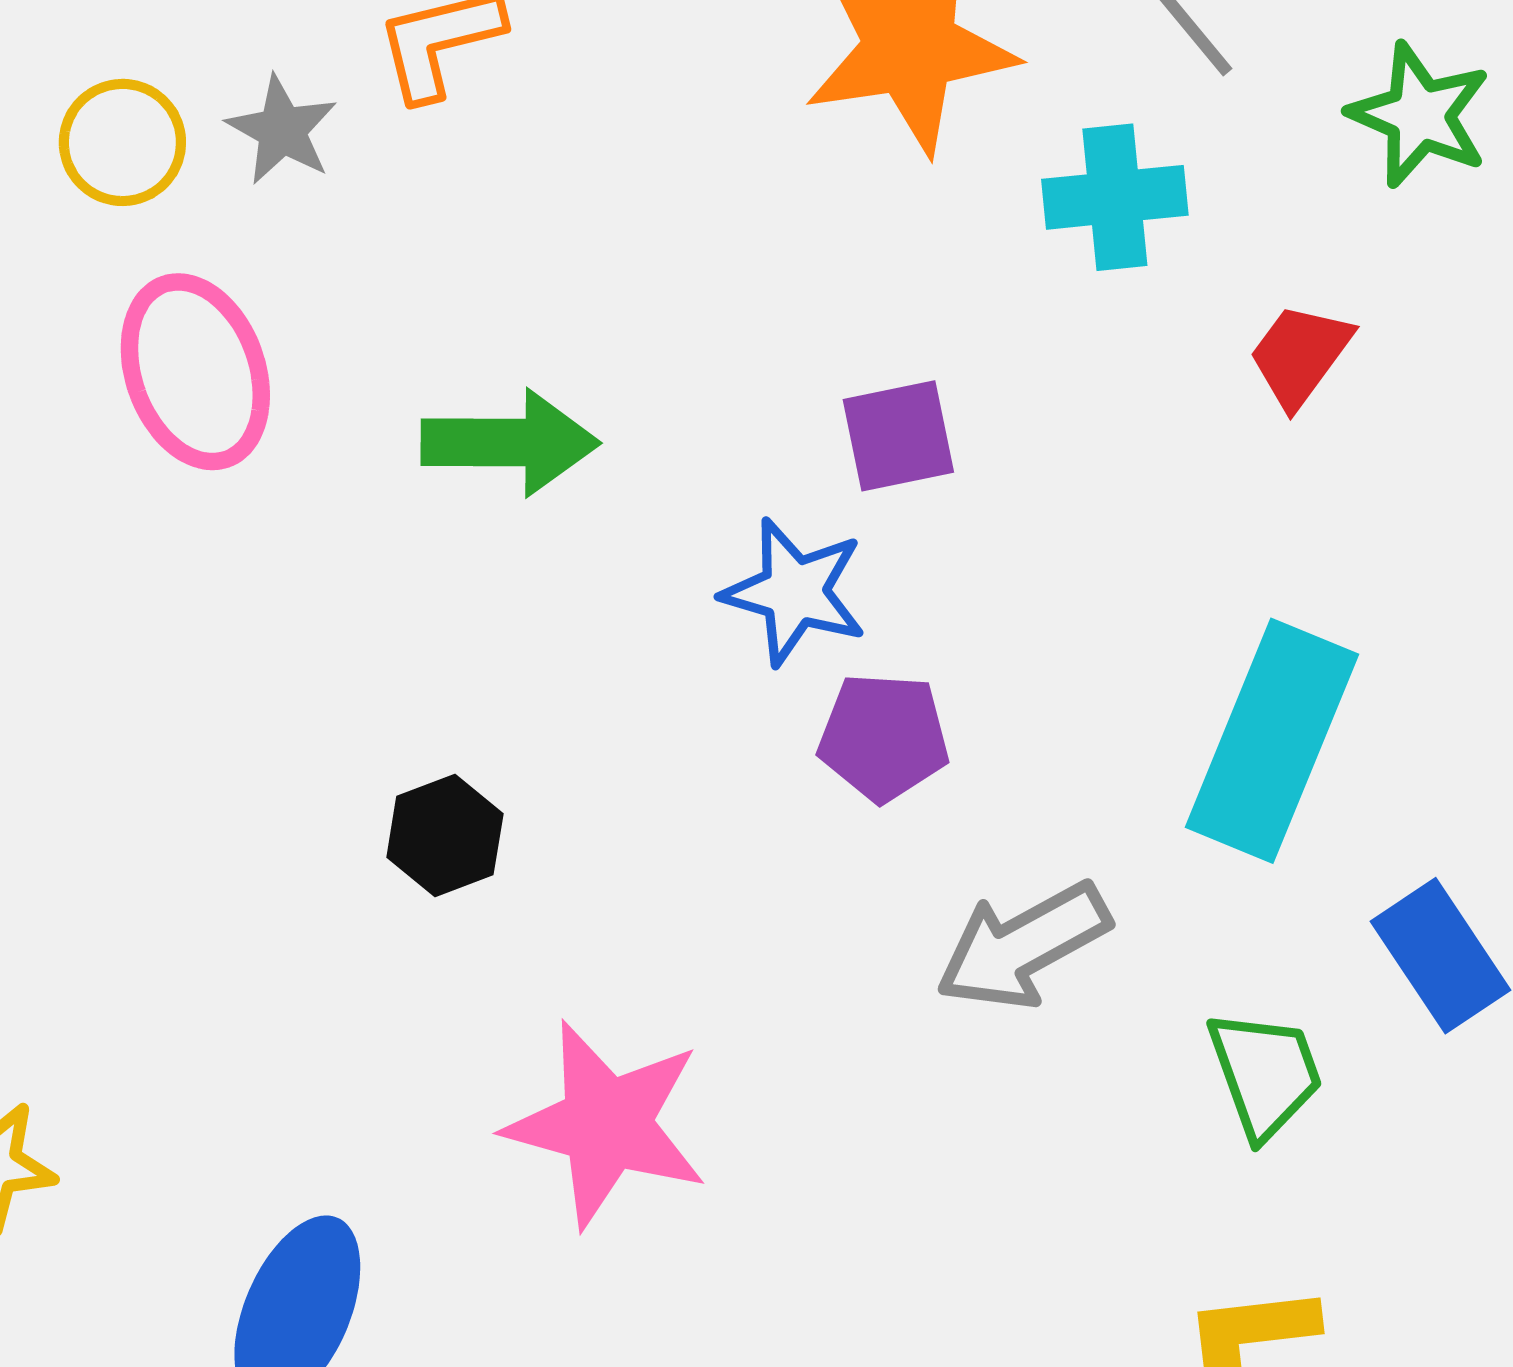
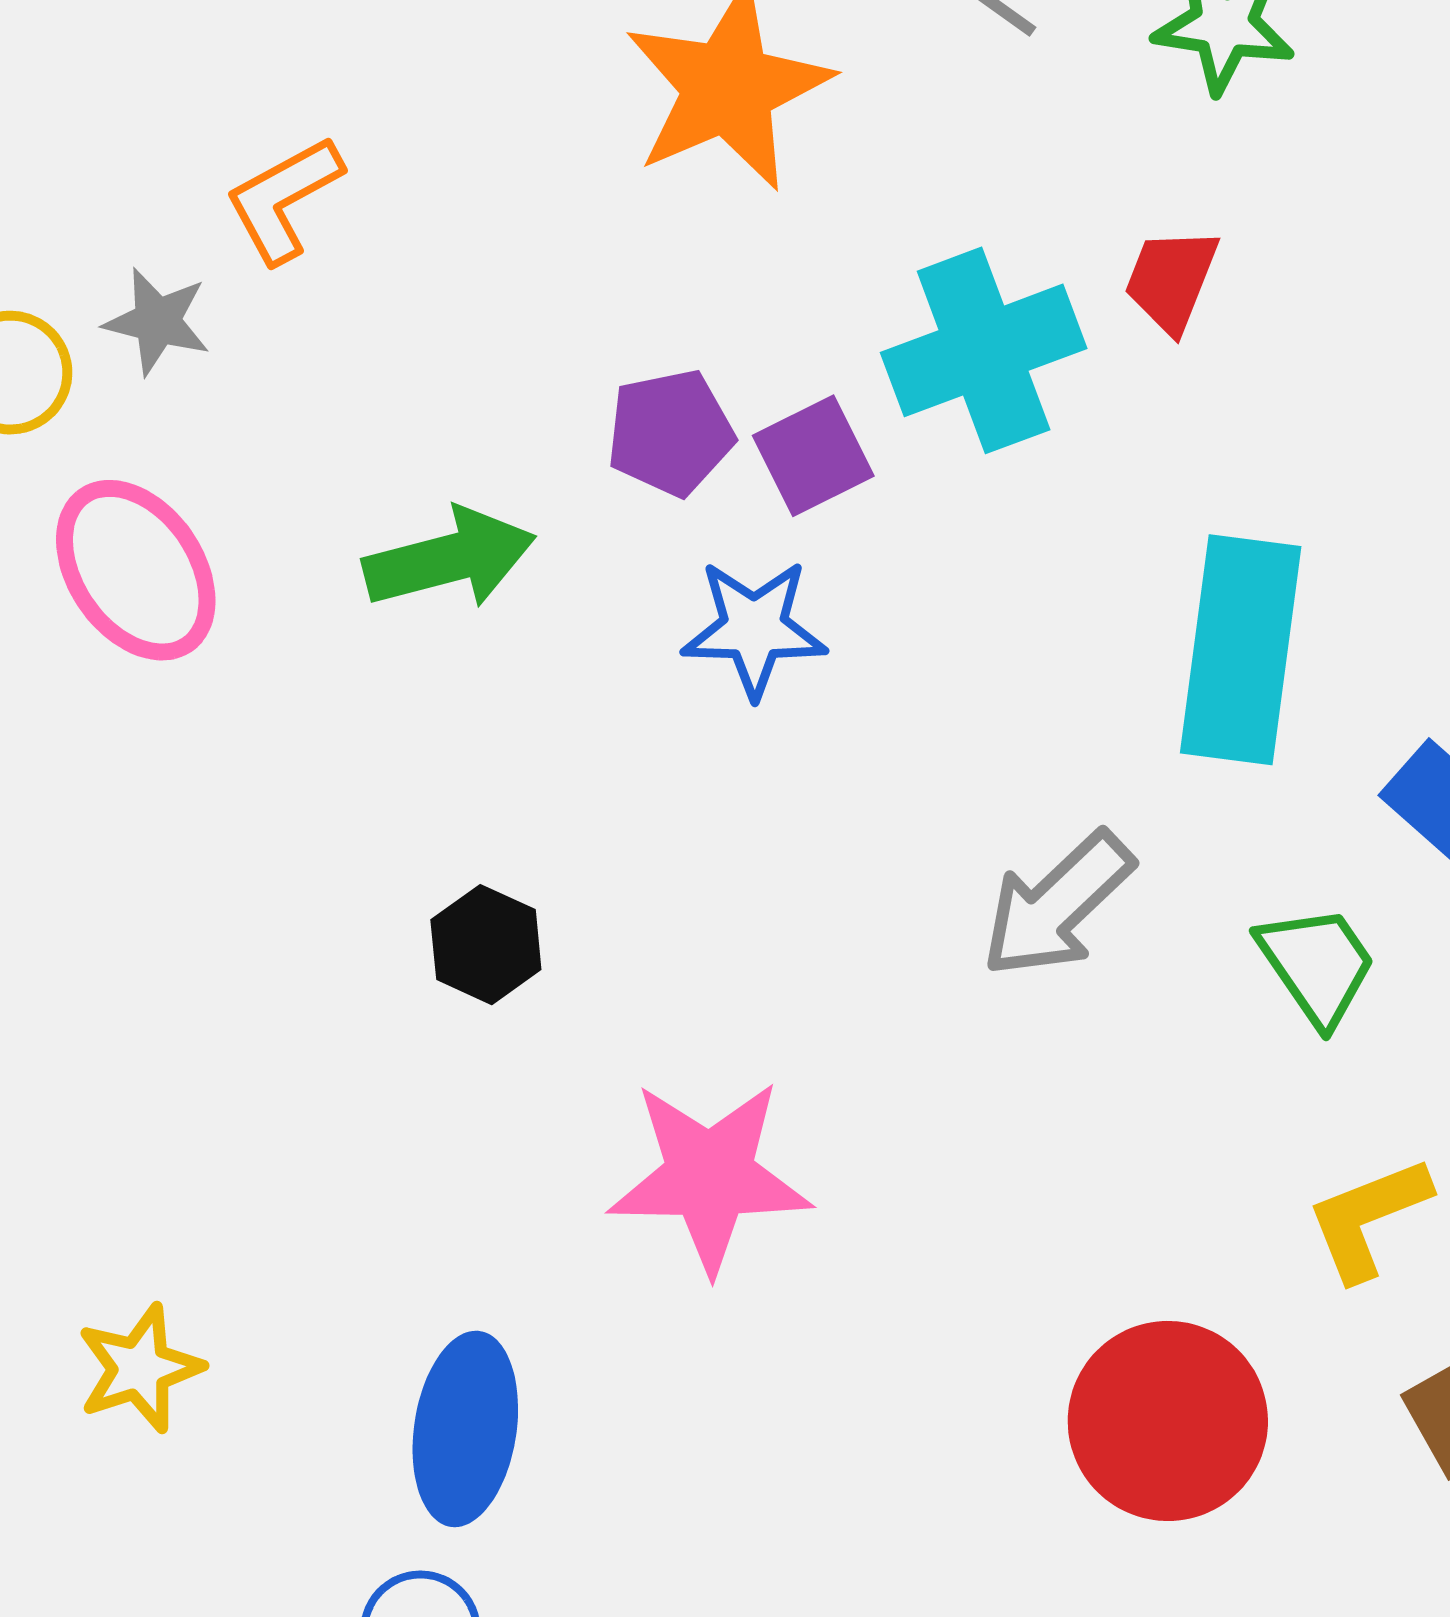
cyan cross: (1115, 197) -> (984, 350), moved, size x1.4
purple pentagon: (884, 737) -> (670, 433), moved

